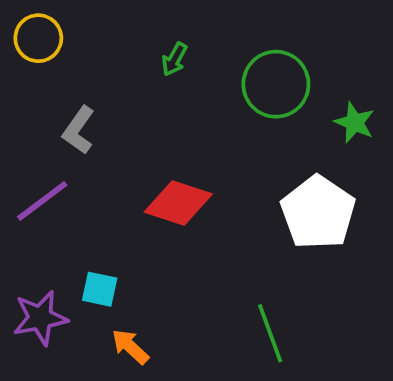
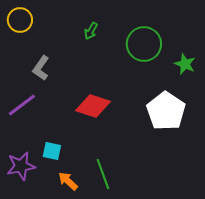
green line: (270, 333) -> (103, 174), moved

